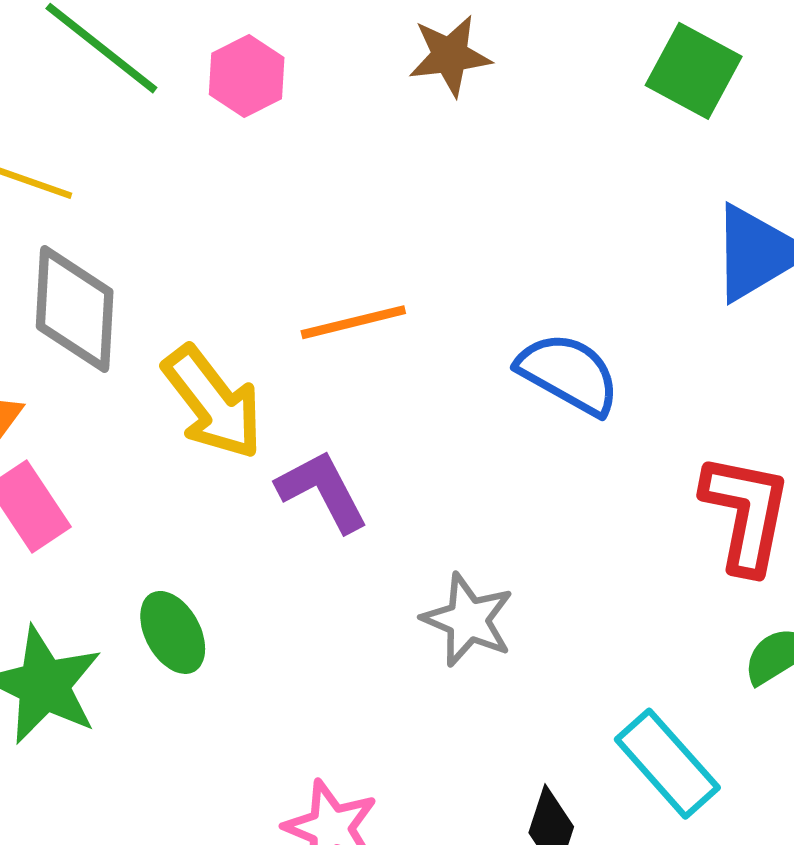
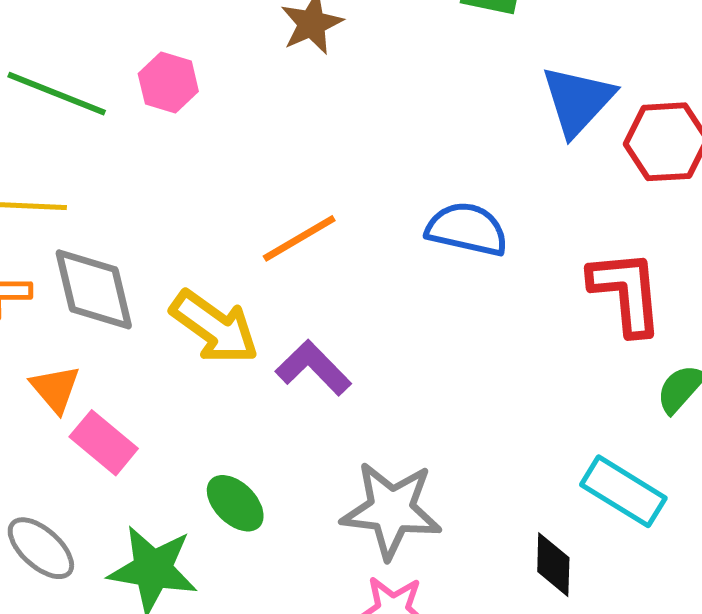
gray star: (468, 620) -> (391, 510), moved, size x1.4

